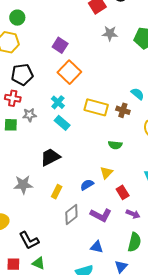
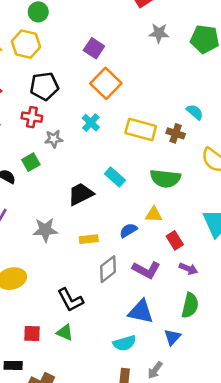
cyan rectangle: (62, 123) -> (115, 177), moved
green square: (11, 125) -> (31, 162), moved, turned -32
green semicircle: (115, 145) -> (165, 179), size x1.6
yellow triangle: (106, 173) -> (154, 215), turned 48
yellow rectangle: (57, 192) -> (89, 239), turned 56
black L-shape: (29, 240) -> (70, 300), moved
blue triangle: (97, 247) -> (141, 312), size x1.5

